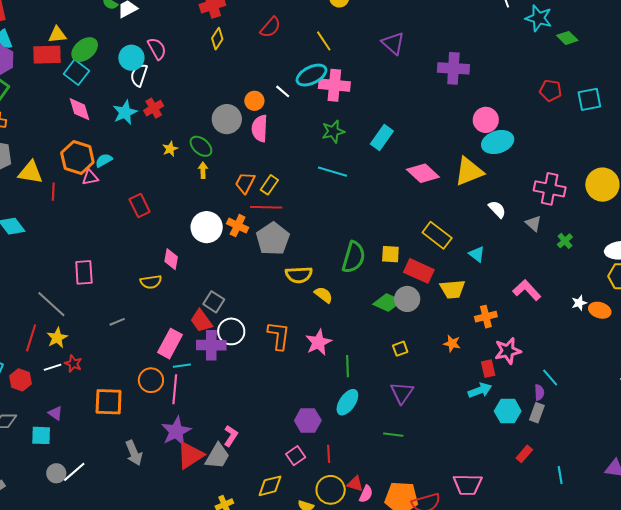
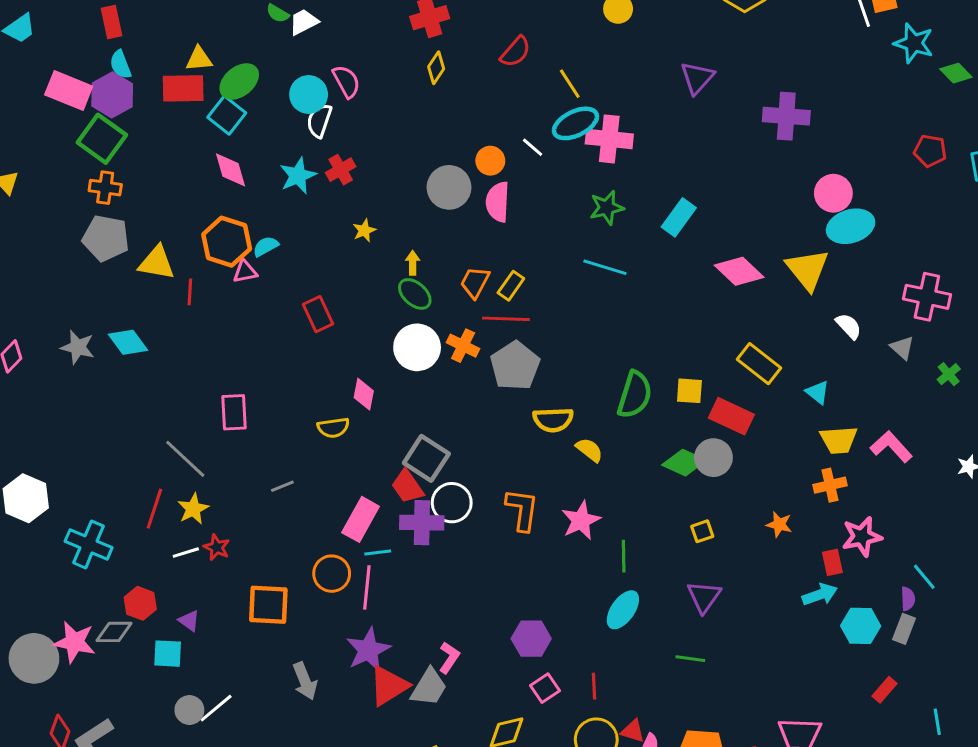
yellow line: (324, 41) -> (570, 84), moved
purple triangle: (393, 43) -> (697, 78), turned 30
green ellipse: (201, 146) -> (415, 294), moved
yellow triangle: (469, 171) -> (807, 269), turned -48
yellow trapezoid: (453, 289) -> (839, 440), moved
gray square: (214, 302) -> (426, 458), size x1.4
red hexagon: (20, 380) -> (140, 603), moved
purple hexagon: (308, 420) -> (531, 639), moved

